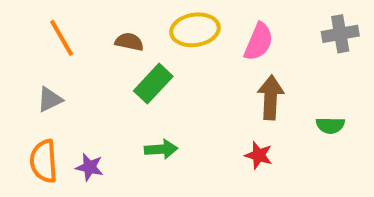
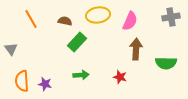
gray triangle: (50, 99) -> (11, 49), moved, turned -40
green semicircle: (330, 125) -> (166, 63), size x1.5
red star: (259, 155) -> (120, 77), moved

